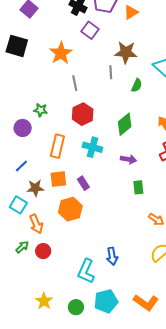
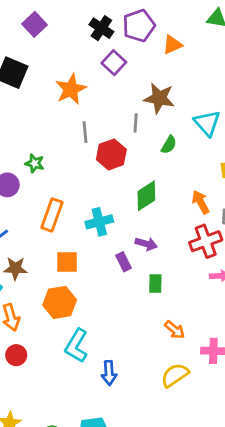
red hexagon: (83, 114) -> (111, 154), moved
cyan cross: (92, 147) -> (99, 222), turned -36
orange square: (58, 179) -> (67, 262), moved
purple rectangle: (83, 183) -> (123, 262), moved
cyan L-shape: (86, 271) -> (76, 346), moved

